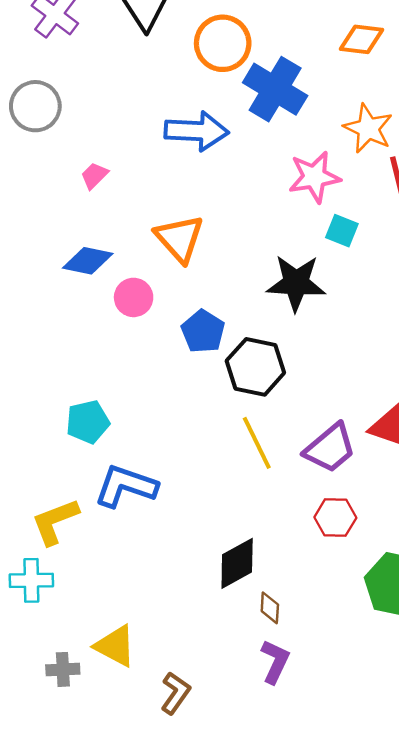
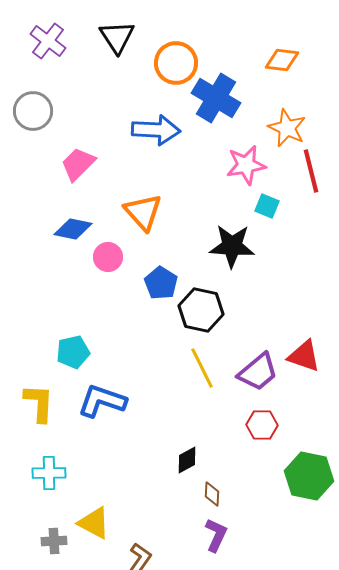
pink trapezoid: (94, 176) -> (78, 164), size x1.6
yellow L-shape: (55, 521) -> (39, 403), moved, turned 114
black diamond: (237, 563) -> (187, 460), size x0.7
cyan cross: (31, 580) -> (49, 473), moved

